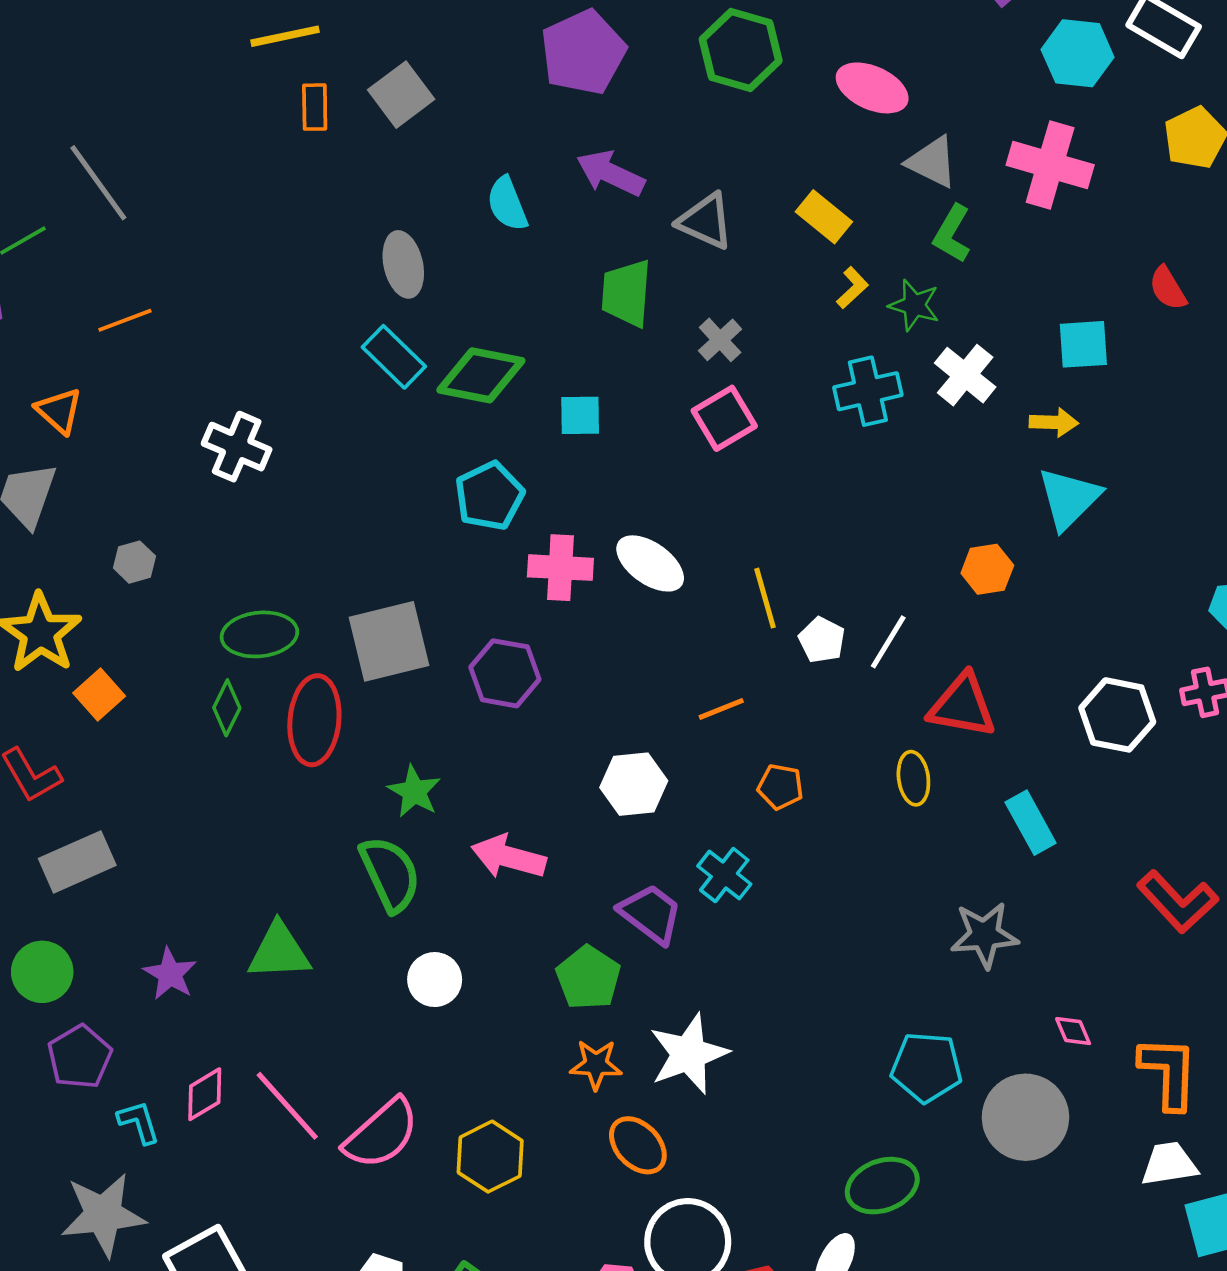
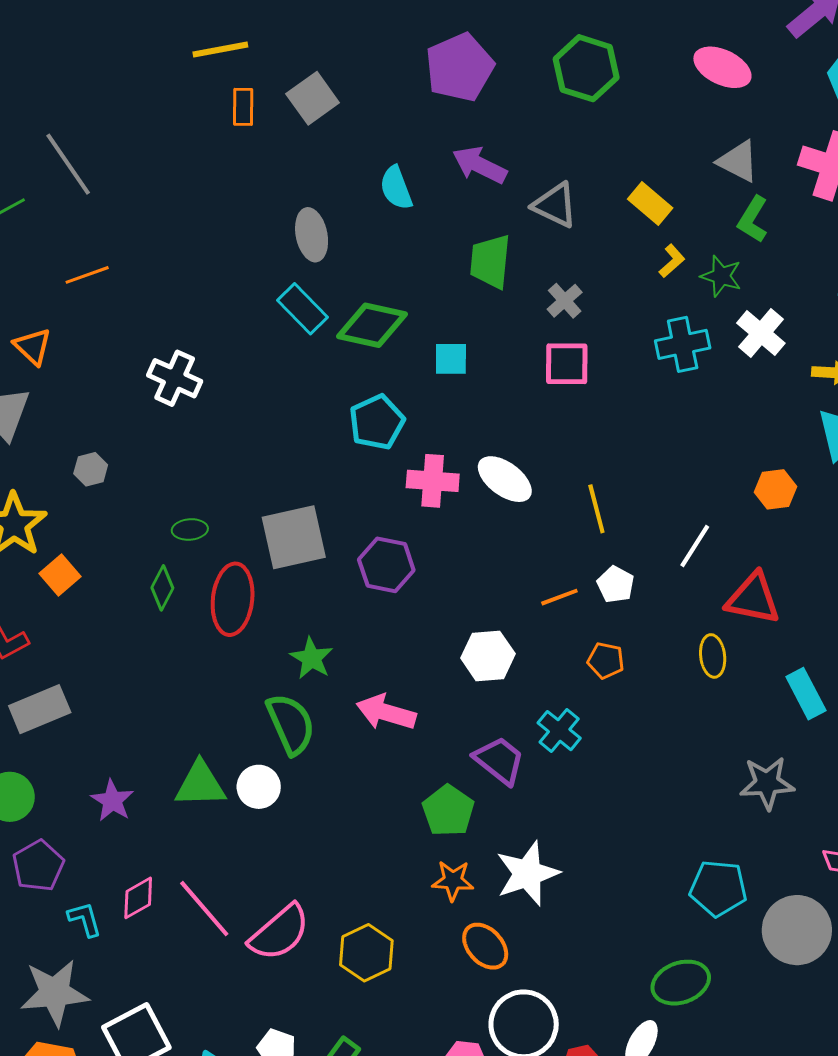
pink ellipse: (872, 88) -> (722, 67), moved
pink square: (724, 418) -> (567, 364), turned 30
green ellipse: (259, 634) -> (190, 529), size x0.6
white pentagon: (822, 640) -> (616, 585), moved
white circle: (435, 980) -> (259, 787), moved

